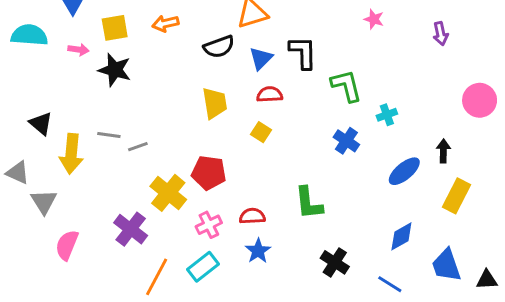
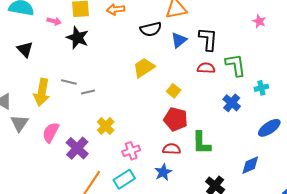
red semicircle: (270, 94) -> (206, 68), moved
yellow trapezoid: (215, 103) -> (144, 68), turned -120
black triangle: (41, 123) -> (25, 49), moved
red pentagon: (209, 173) -> (176, 119), moved
yellow cross: (168, 193) -> (106, 126), size x0.7
red semicircle: (252, 216) -> (172, 149), moved
blue diamond: (401, 236) -> (250, 165), moved
pink semicircle: (67, 245) -> (51, 132), moved

